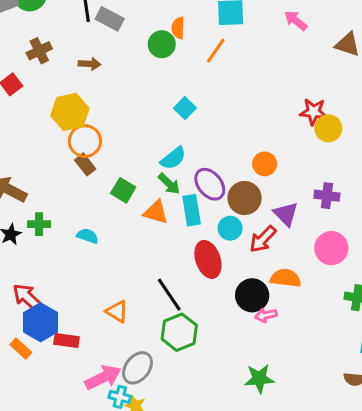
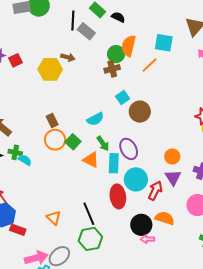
orange semicircle: (178, 28) -> (129, 46), size x1.5
brown cross: (39, 51) -> (112, 69), moved
yellow hexagon: (70, 112) -> (50, 69), moved
orange circle: (85, 141) -> (55, 140), moved
cyan semicircle: (173, 158) -> (95, 119), moved
orange circle: (265, 164) -> (172, 156), moved
brown circle: (245, 198) -> (140, 112), moved
cyan circle: (230, 228) -> (136, 179), size x1.5
cyan semicircle: (88, 236) -> (25, 160), moved
red arrow: (263, 239) -> (155, 191), turned 150

